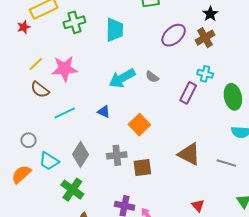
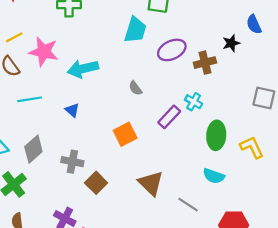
black star: (210, 14) -> (231, 43), moved
cyan trapezoid: (115, 30) -> (135, 30), moved
cyan arrow: (122, 78) -> (83, 69), moved
orange square: (139, 125) -> (125, 134), moved
brown square: (142, 168) -> (96, 183), turned 36

